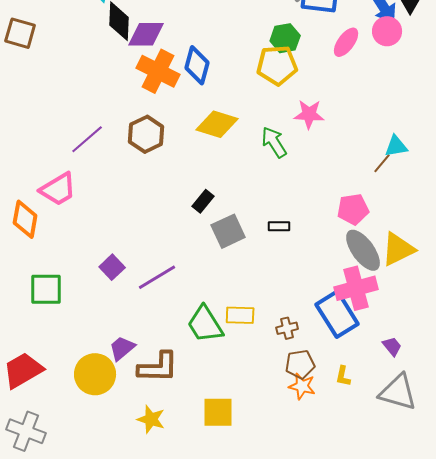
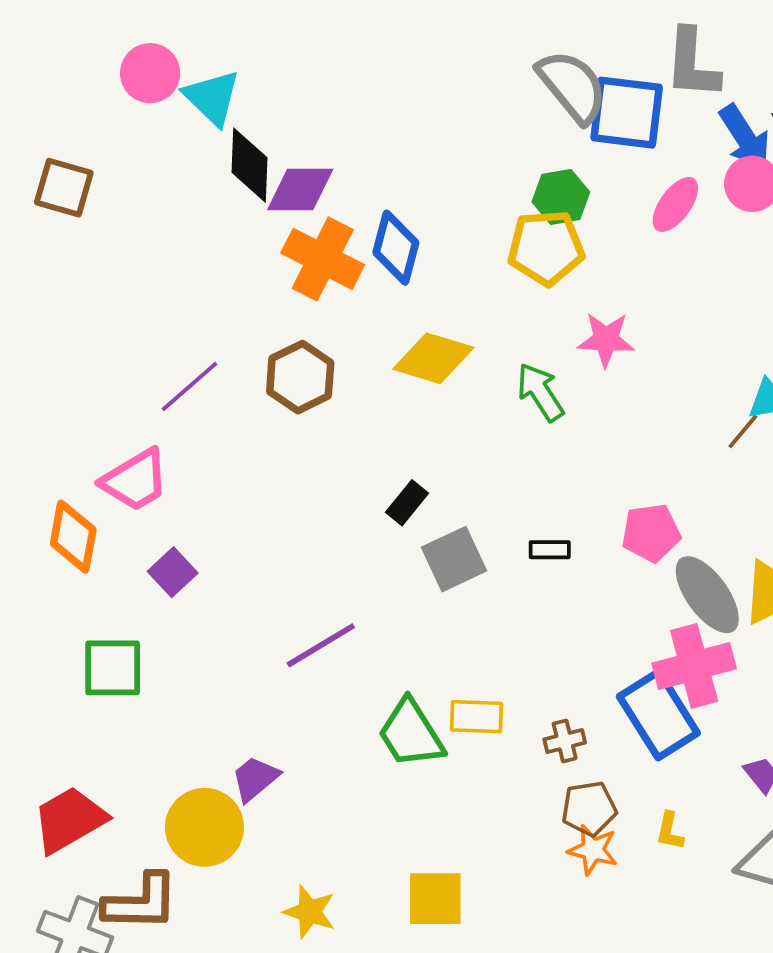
pink pentagon: (353, 209) -> (651, 533), moved
purple square: (112, 267) -> (173, 572), moved
brown L-shape: (158, 367) -> (141, 902), moved

